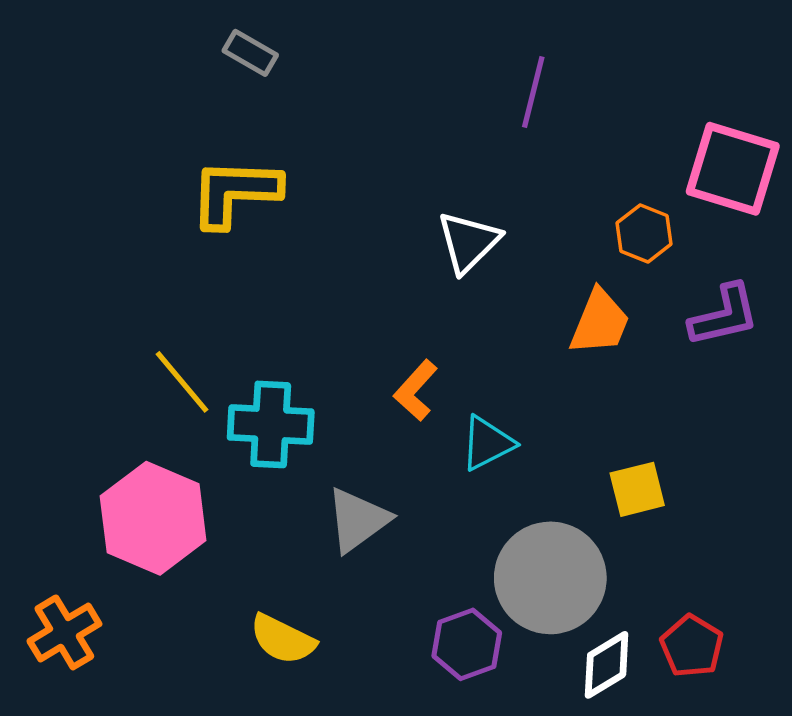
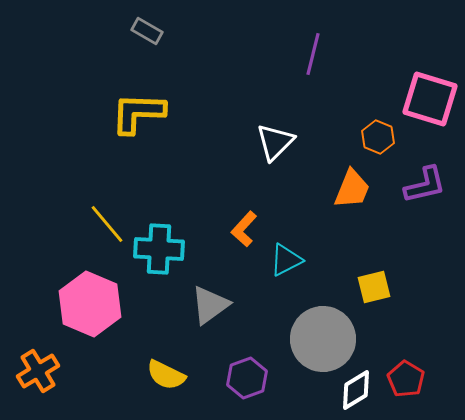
purple hexagon: (467, 644) -> (247, 378), moved

